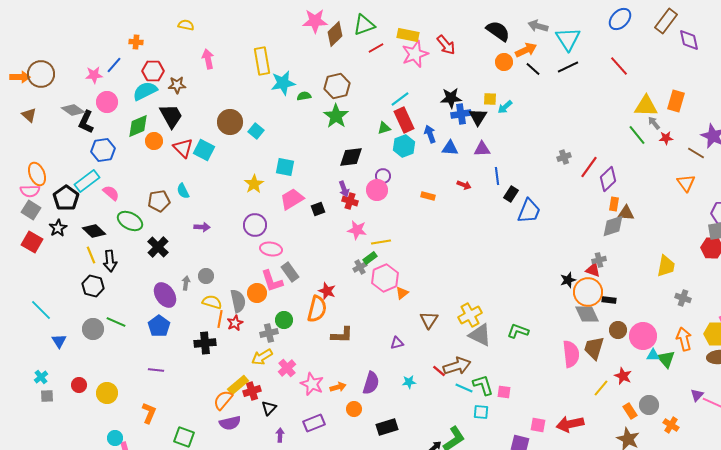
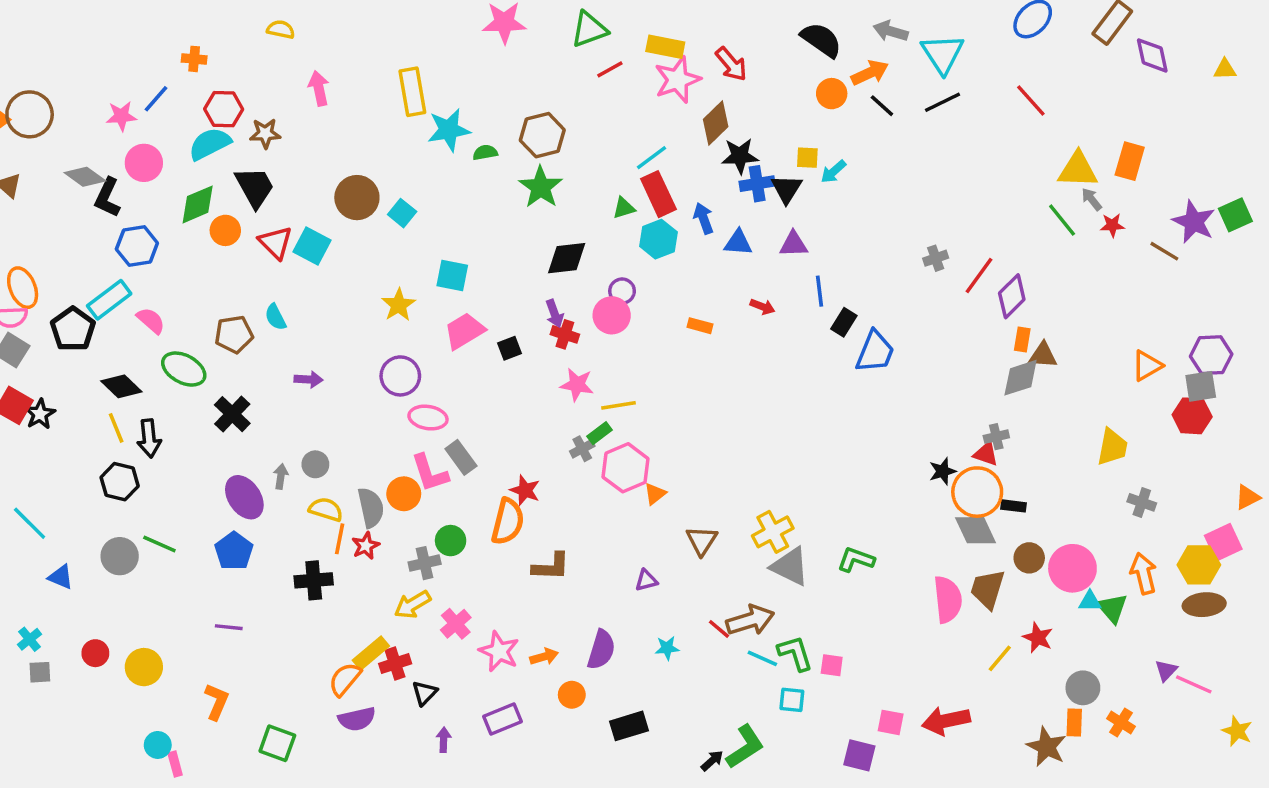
brown diamond: (335, 34) -> (716, 123), moved
orange triangle: (686, 183) -> (1147, 366), moved, turned 36
black star: (58, 228) -> (40, 414), moved
blue triangle: (59, 341) -> (61, 577), turned -35
orange rectangle: (630, 411) -> (1074, 722), moved, turned 35

